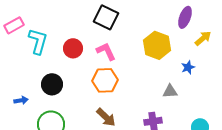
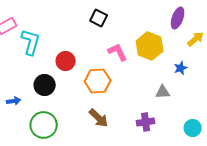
black square: (106, 17) -> (99, 18), size x0.7
red circle: (73, 48) -> (66, 61), moved
pink L-shape: (106, 51) -> (118, 52), moved

